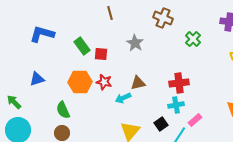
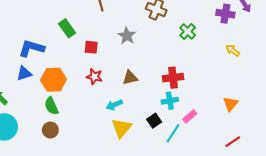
blue L-shape: (42, 34) -> (31, 48), moved
green rectangle: (82, 46) -> (67, 28), moved
orange hexagon: (80, 82) -> (53, 80), moved
cyan arrow: (123, 98) -> (114, 105), moved

